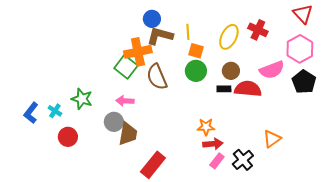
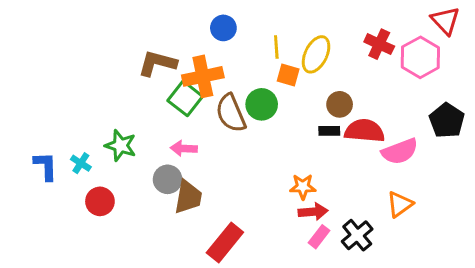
brown L-shape: (160, 36) -> (157, 63), moved
yellow ellipse: (229, 37) -> (316, 54), moved
pink hexagon: (300, 49) -> (420, 57), moved
pink semicircle: (272, 70) -> (400, 151), moved
green circle: (196, 71) -> (262, 104), moved
blue L-shape: (31, 113) -> (46, 166), turned 140

